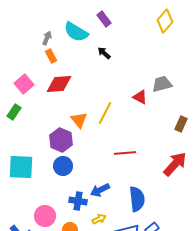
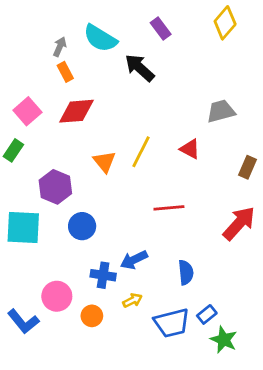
purple rectangle: (104, 19) -> (161, 28), moved
black arrow: (104, 53) -> (140, 68), size x1.6
red triangle: (140, 97) -> (190, 149), moved
purple hexagon: (61, 140) -> (55, 187), moved
blue semicircle: (137, 199) -> (186, 272), size x0.7

